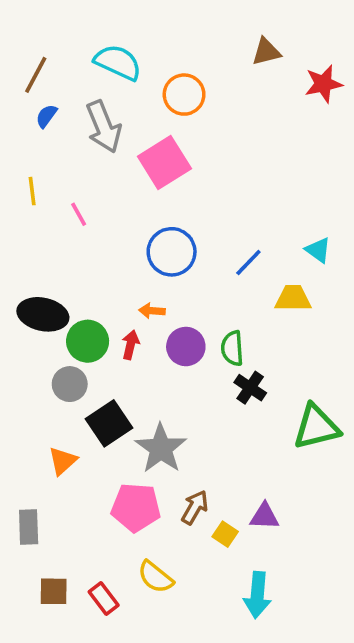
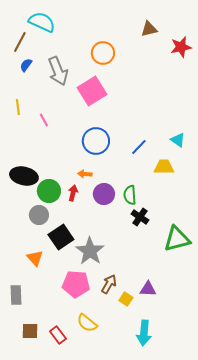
cyan semicircle: (118, 62) -> (42, 22), moved
orange triangle: (63, 461) -> (35, 258), turned -30

